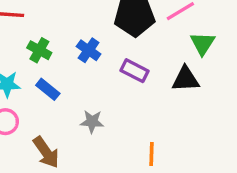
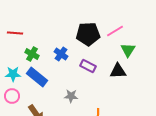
blue rectangle: (48, 89) -> (37, 77), size x1.5
gray star: (92, 122) -> (71, 96), moved

